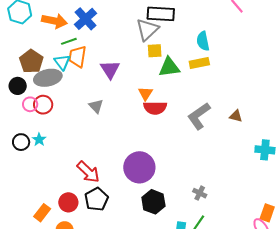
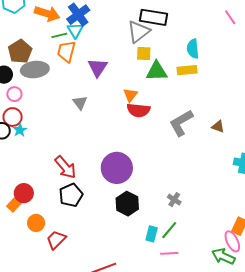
cyan triangle: (62, 62) -> (75, 30), moved
red circle: (43, 105) -> (13, 117), moved
red circle: (68, 202) -> (24, 193), moved

